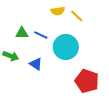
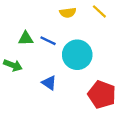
yellow line: (77, 16) -> (99, 11), moved
blue triangle: (36, 64) -> (49, 83), moved

